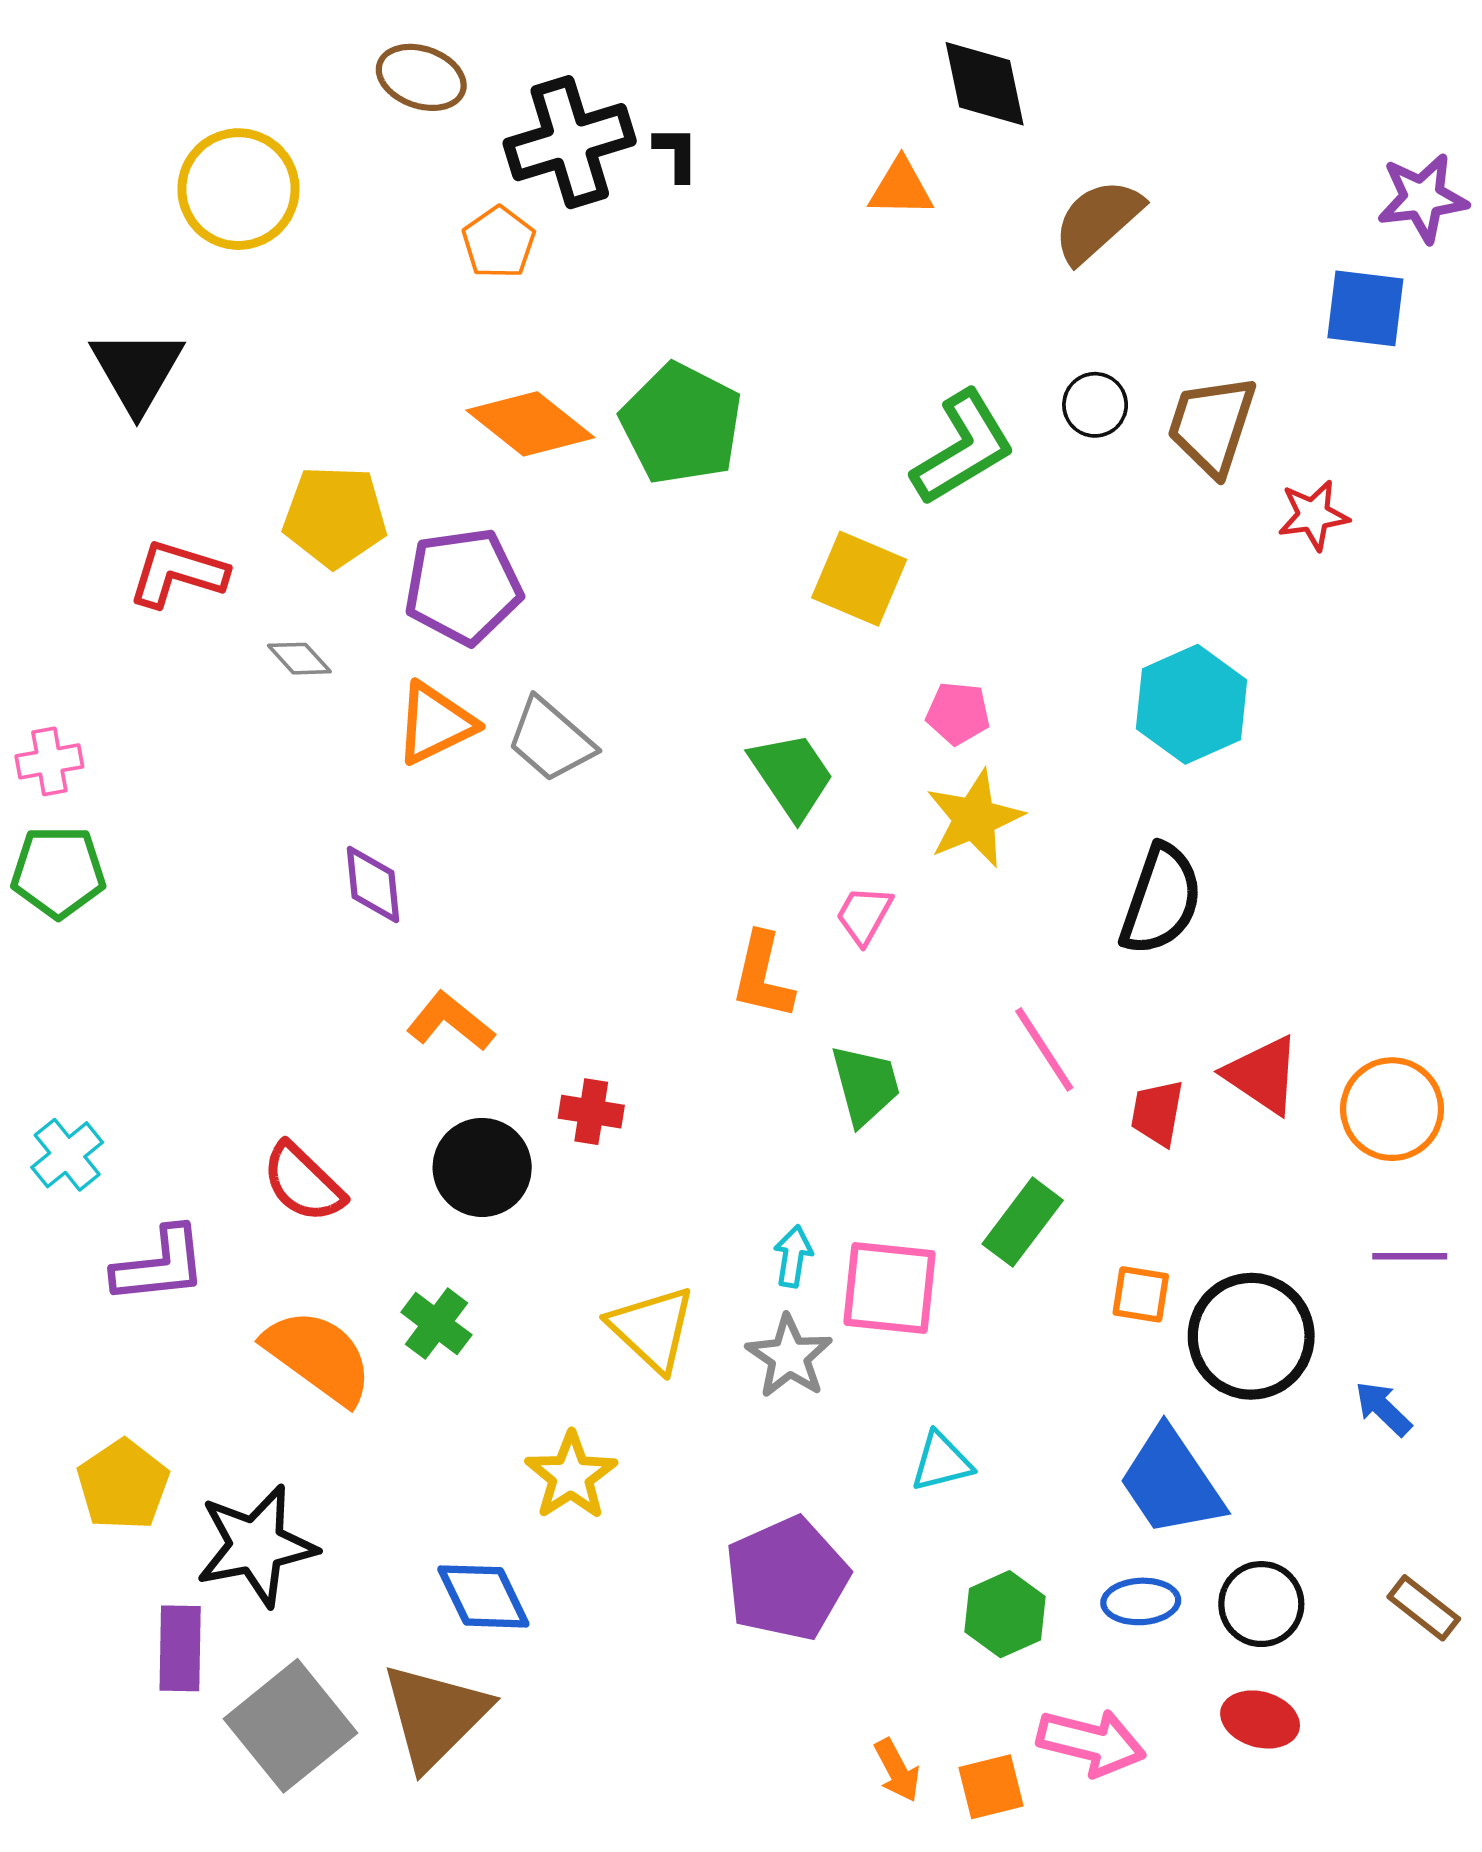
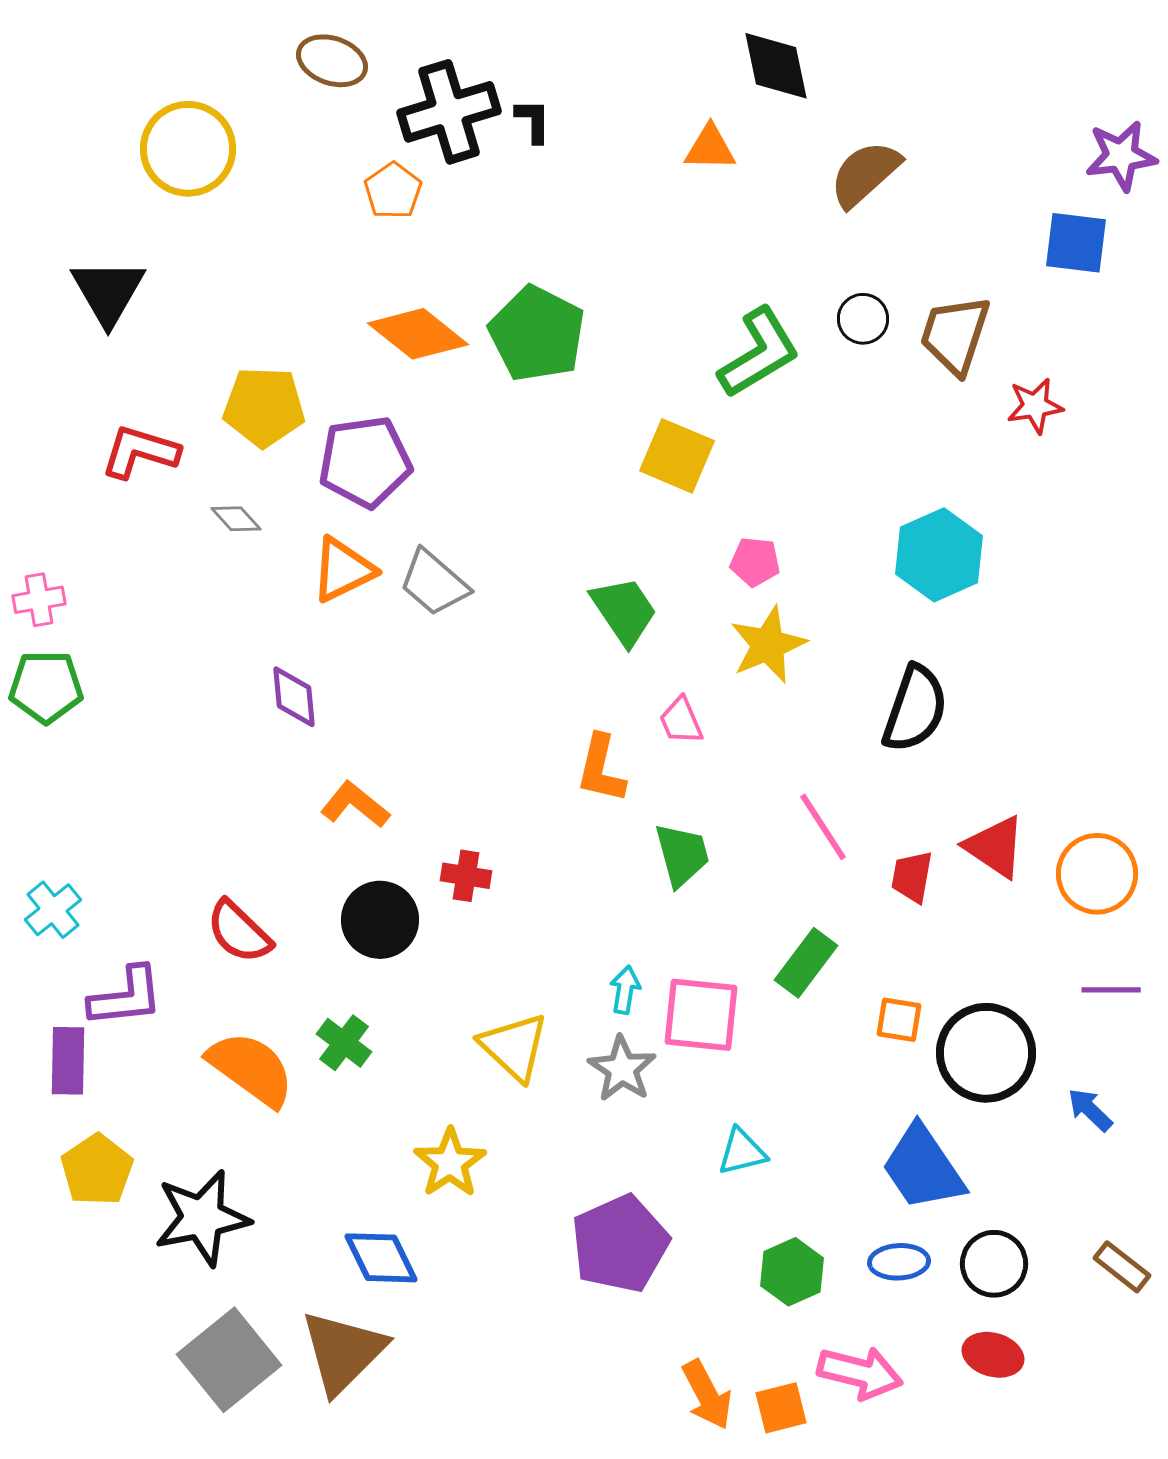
pink trapezoid: (864, 915) -> (681, 721), turned -52
purple rectangle: (180, 1648) -> (68, 1061), moved
orange arrow: (897, 1770) -> (707, 1395), size x1.4

